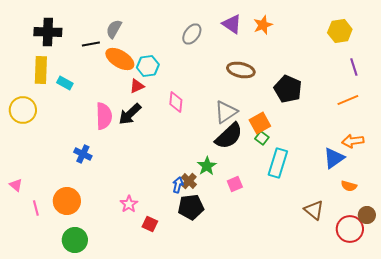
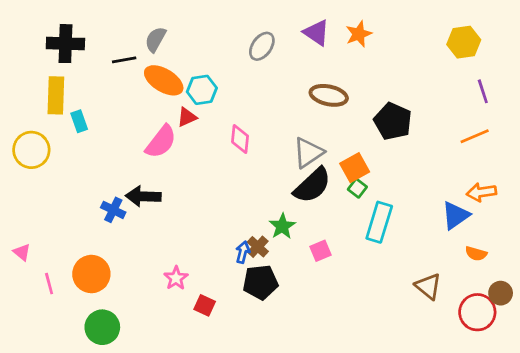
cyan rectangle: (65, 83) -> (79, 121), moved, turned 42
black arrow: (130, 114) -> (143, 196), moved, turned 45
pink semicircle: (104, 116) -> (161, 142), moved, turned 40

